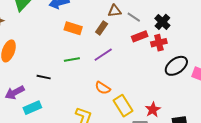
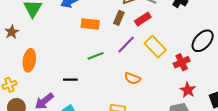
red rectangle: (140, 36) -> (143, 19), moved
red cross: (159, 43) -> (182, 62), moved
yellow rectangle: (123, 106) -> (155, 47), moved

